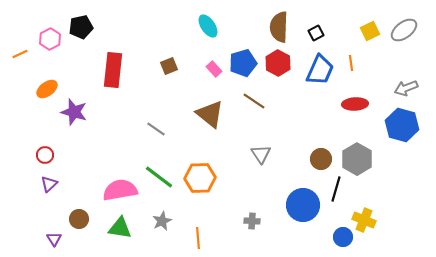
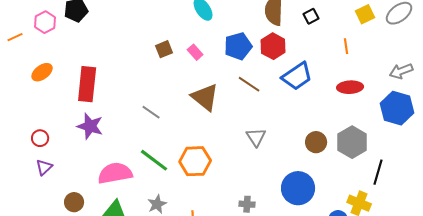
pink rectangle: (214, 69) -> (195, 52), moved
red rectangle: (113, 70) -> (87, 84), moved
blue trapezoid: (320, 70) -> (297, 76), moved, turned 32
purple star: (74, 112) -> (90, 126), moved
black line: (336, 189) -> (378, 172), moved

